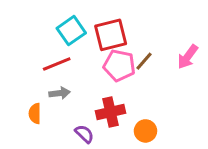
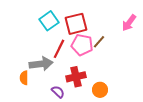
pink arrow: (188, 57) -> (129, 23), moved
red line: (57, 64) -> (59, 49), moved, turned -42
gray arrow: (60, 93) -> (41, 64), size x1.6

